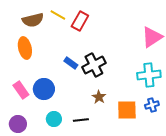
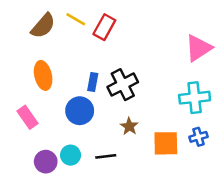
brown semicircle: (33, 20) -> (43, 26), turned -35
orange ellipse: (25, 48) -> (43, 75), moved
blue rectangle: (71, 63) -> (93, 82), turned 64
blue circle: (44, 89) -> (80, 111), moved
purple circle: (18, 124) -> (46, 162), moved

